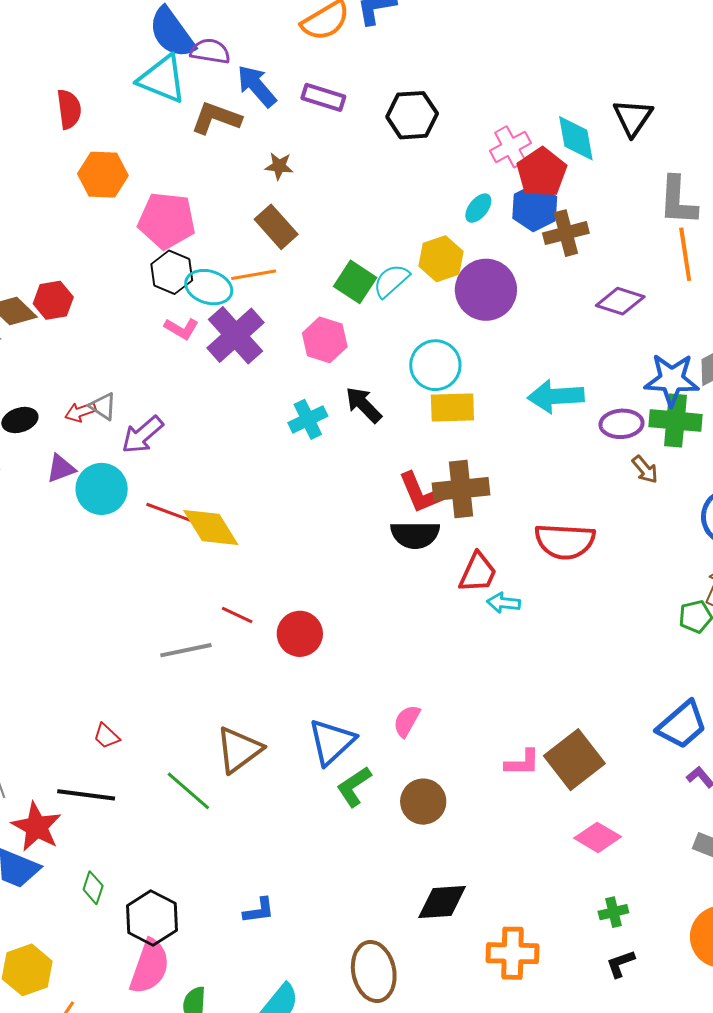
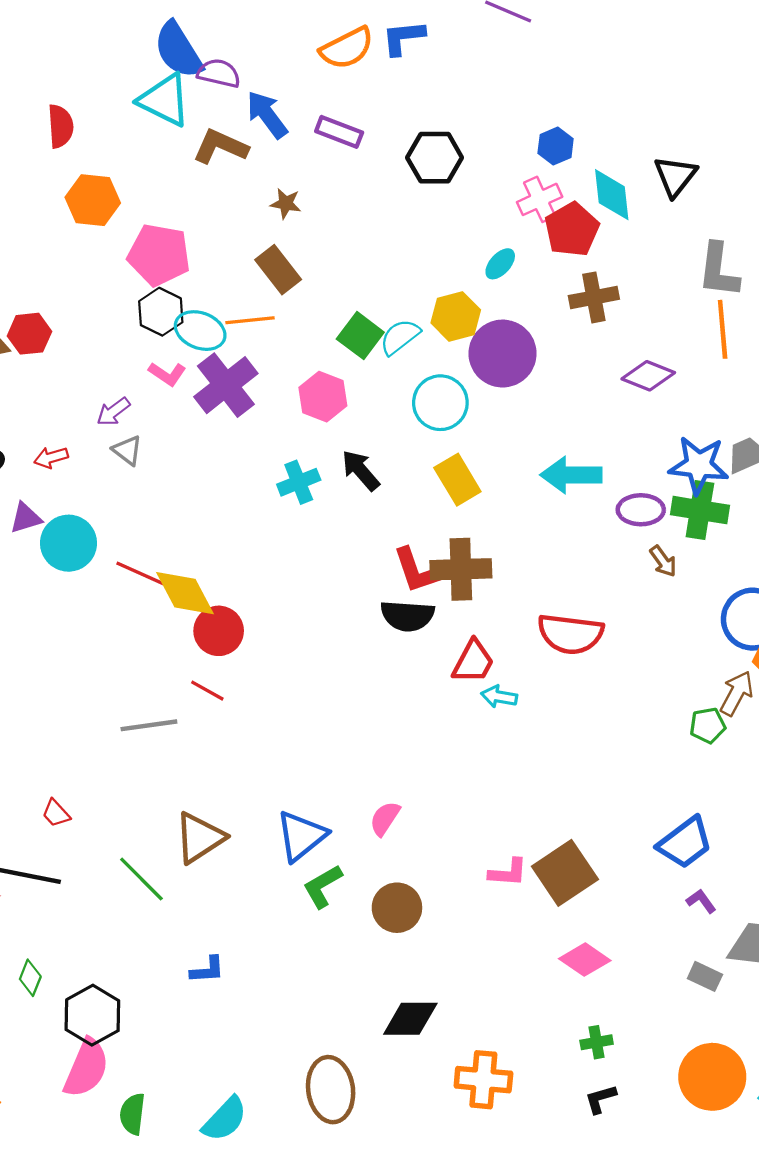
blue hexagon: (535, 207) -> (556, 146), moved, size x0.7
cyan circle: (435, 365) -> (440, 403), moved
gray triangle: (103, 406) -> (127, 450), moved
yellow rectangle: (452, 407) -> (457, 480), turned 57
purple arrow: (143, 435) -> (113, 412), moved, size x0.7
red circle: (300, 634) -> (219, 631), moved
blue L-shape: (259, 910) -> (207, 970), moved

